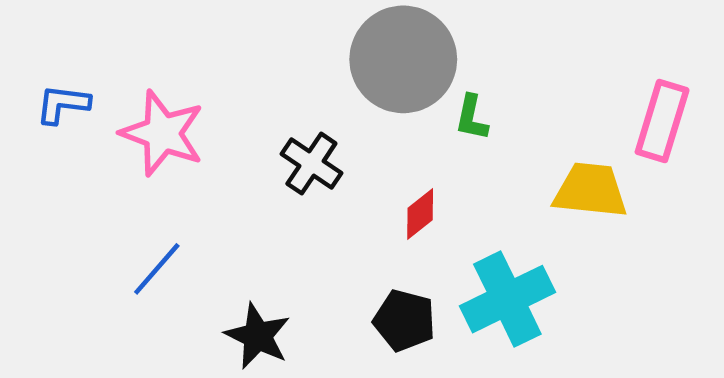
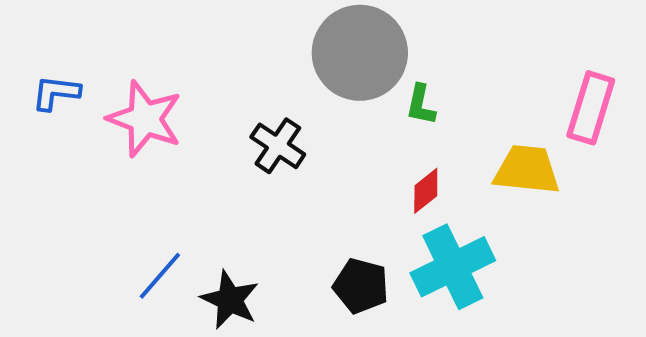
red diamond: (420, 214) -> (426, 191), moved
blue line: (157, 269) -> (160, 276), moved

